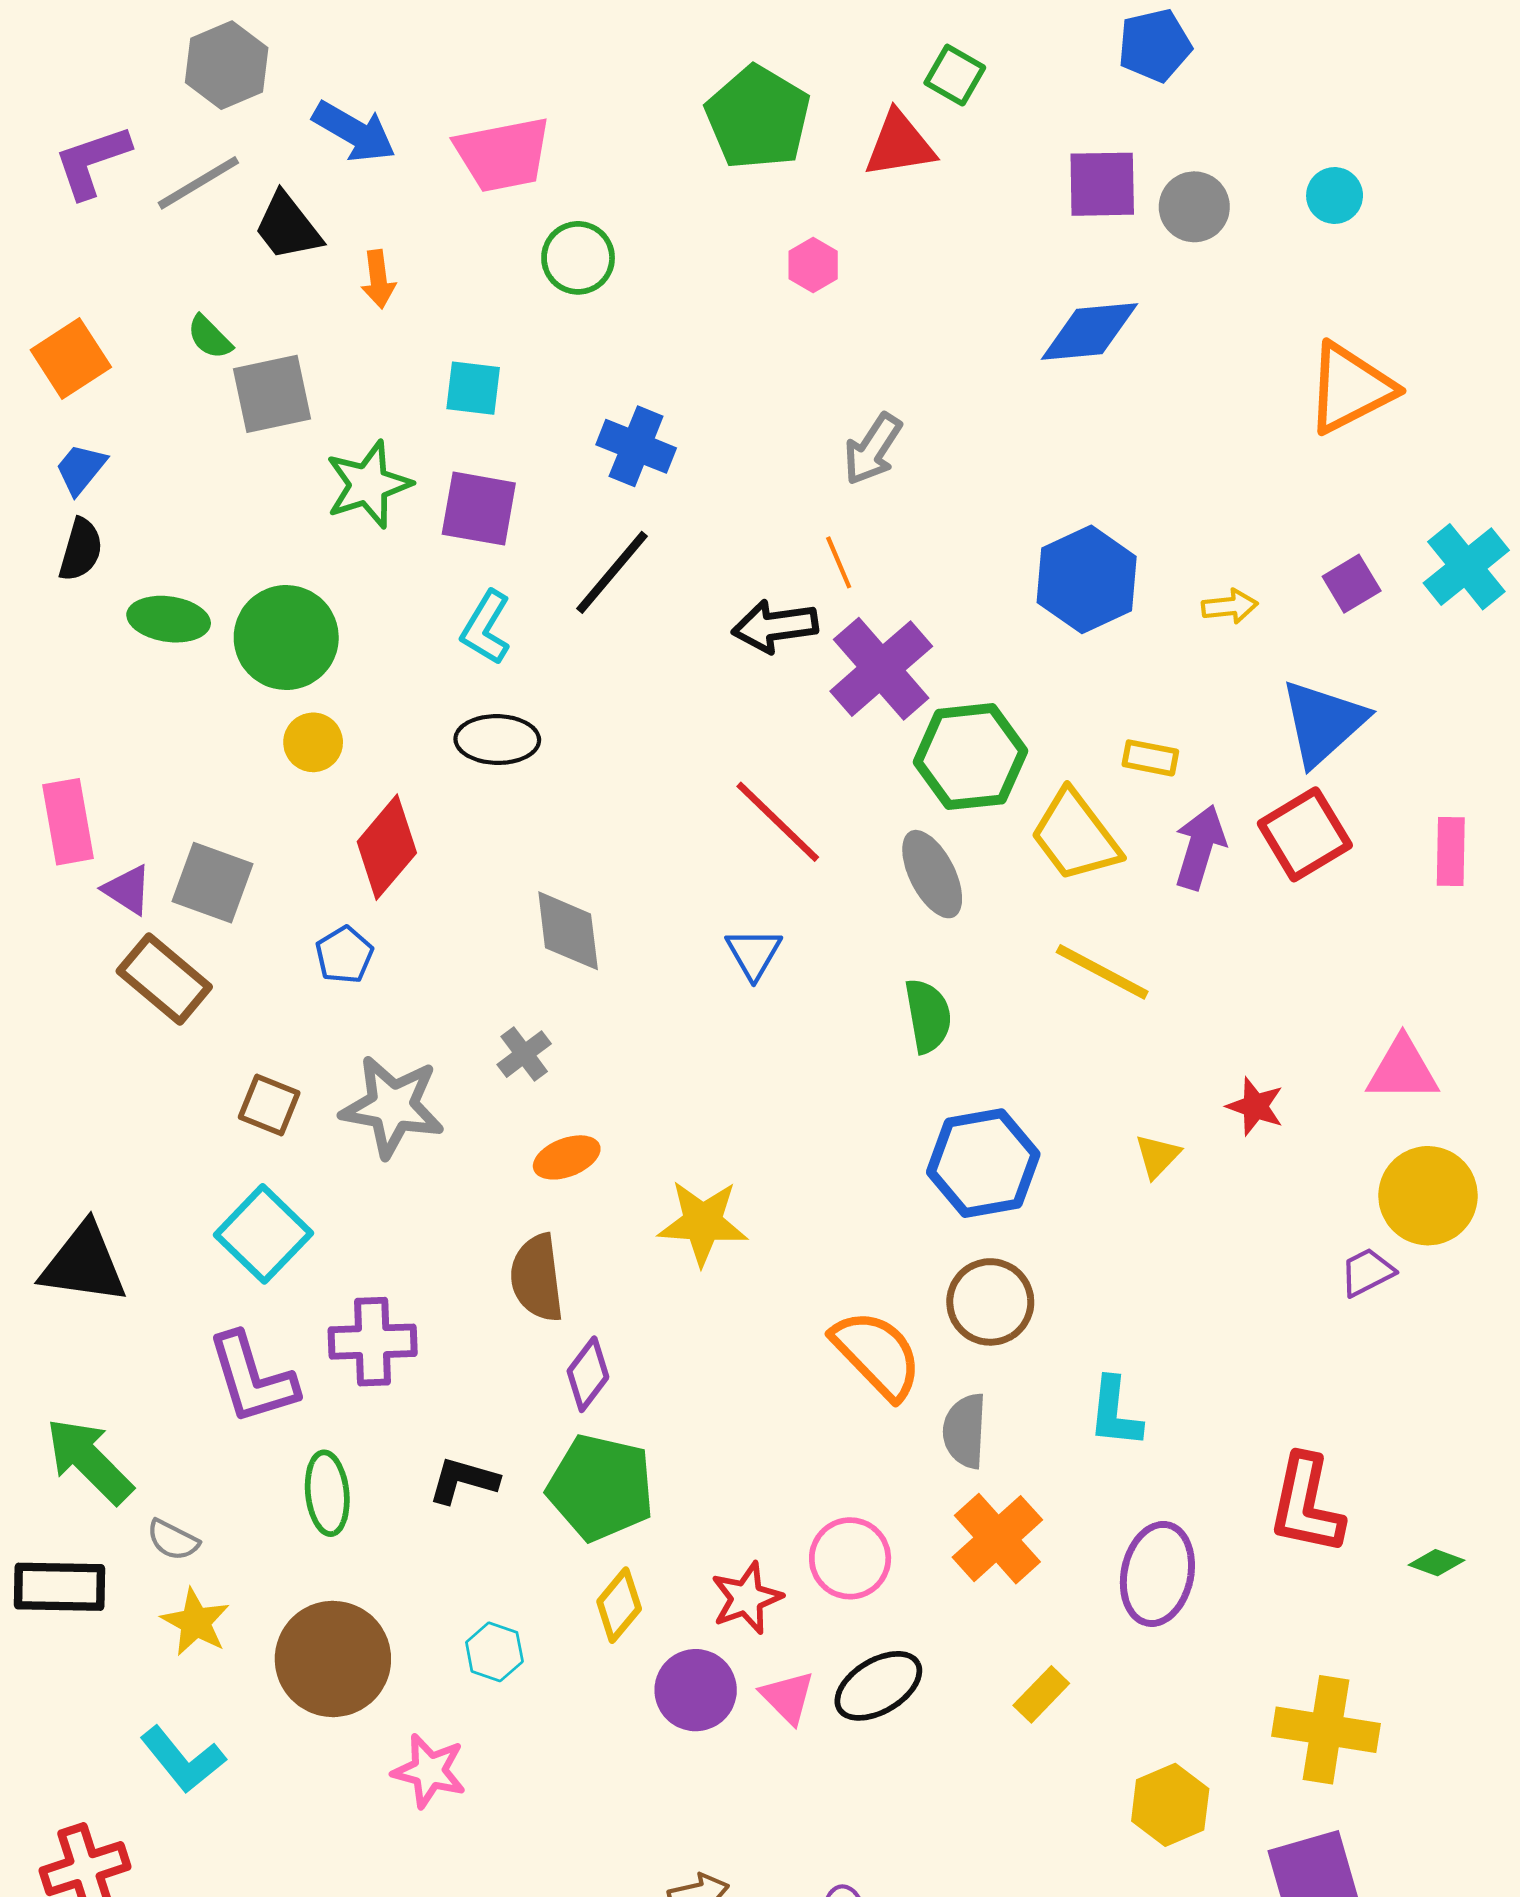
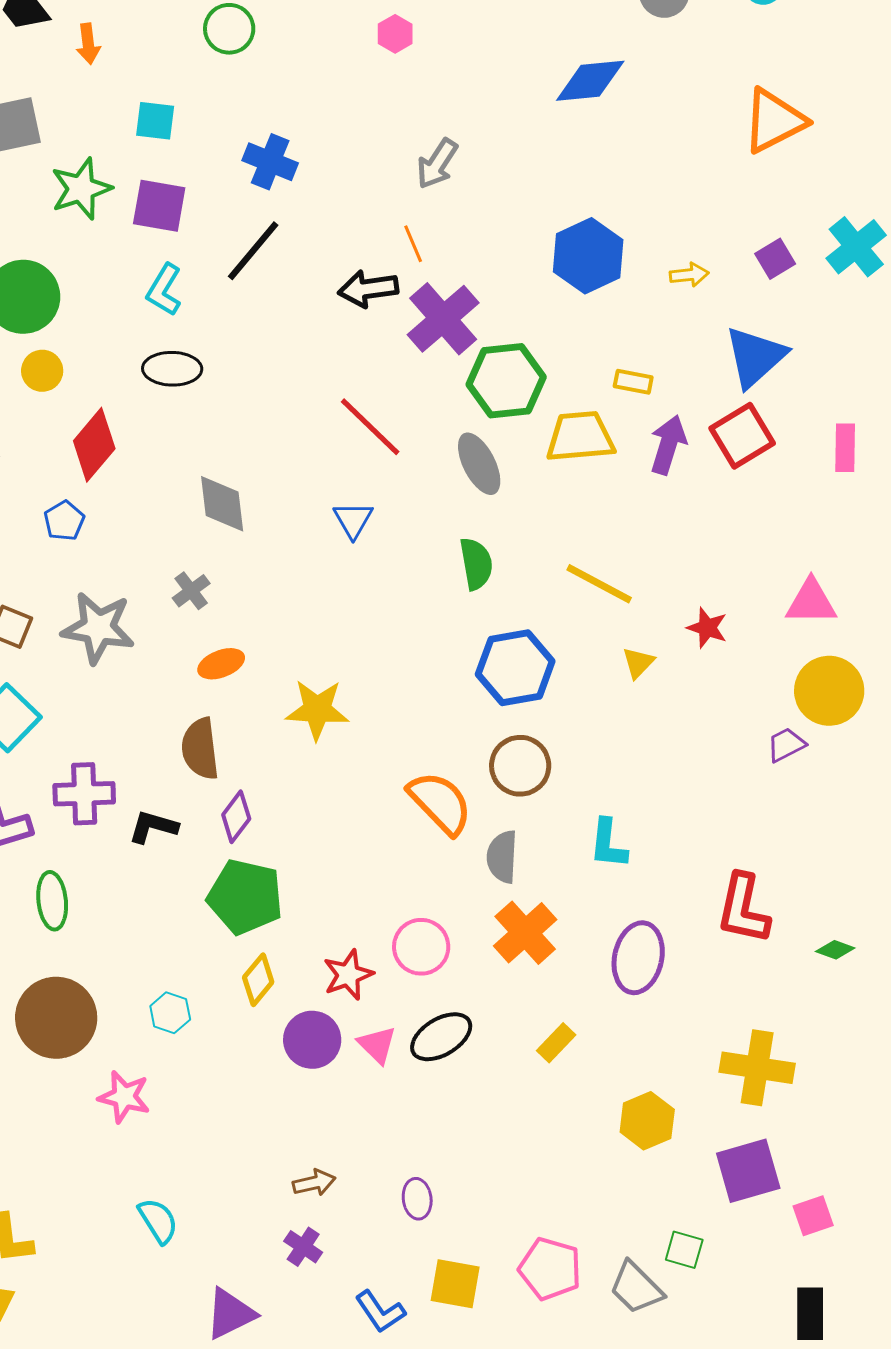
yellow trapezoid: (1075, 836) -> (580, 437), turned 122
yellow line: (1102, 972) -> (599, 584), moved
black L-shape: (463, 1480) -> (153, 827), moved

